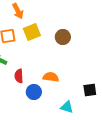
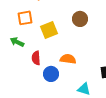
yellow square: (32, 32) -> (49, 30), moved

